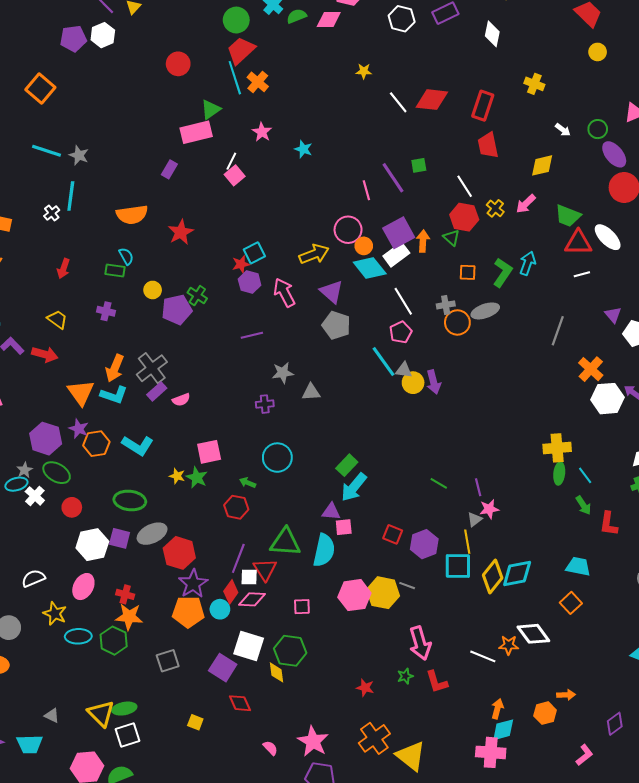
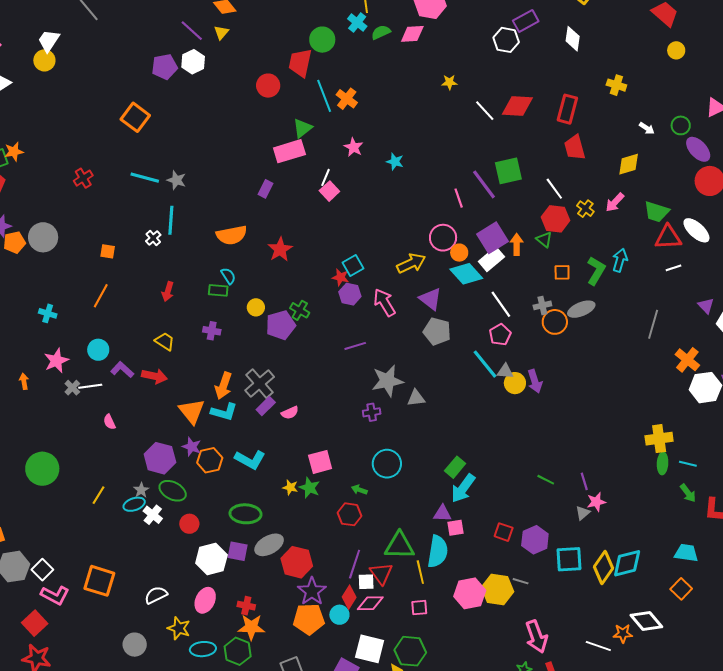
white hexagon: (402, 19) -> (506, 40), moved
red trapezoid: (241, 50) -> (300, 63), moved, turned -32
green square: (419, 165) -> (508, 171), size x1.8
red star: (241, 264) -> (341, 277), turned 30
gray star: (283, 373) -> (387, 381), size x1.5
cyan line: (585, 475) -> (688, 464), turned -36
yellow line: (467, 542) -> (420, 572), moved

